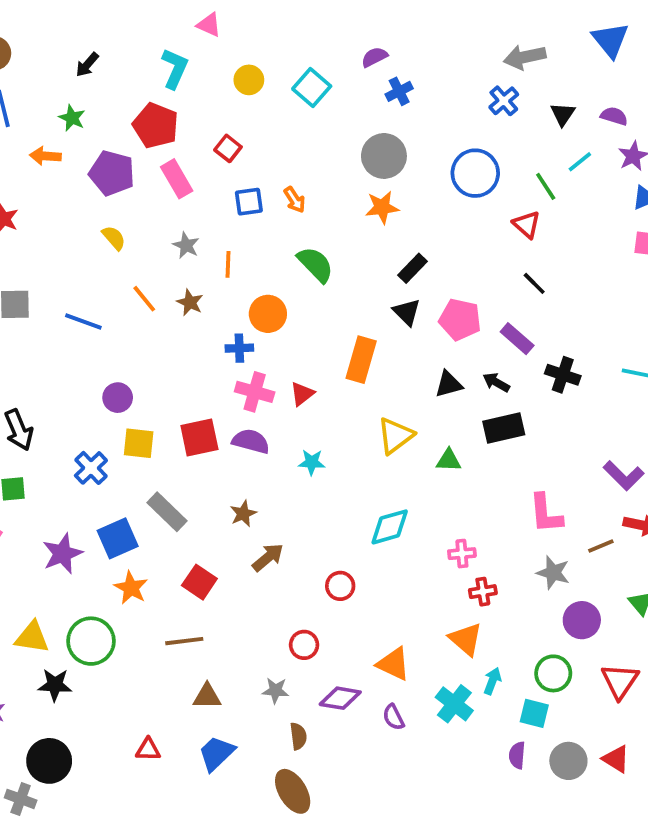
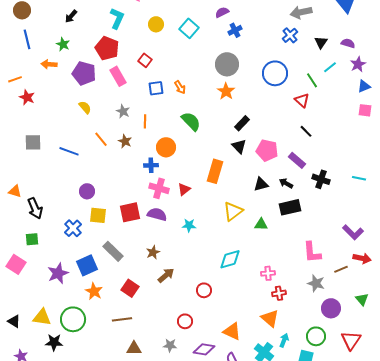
orange star: (382, 207) -> (226, 91), turned -30

